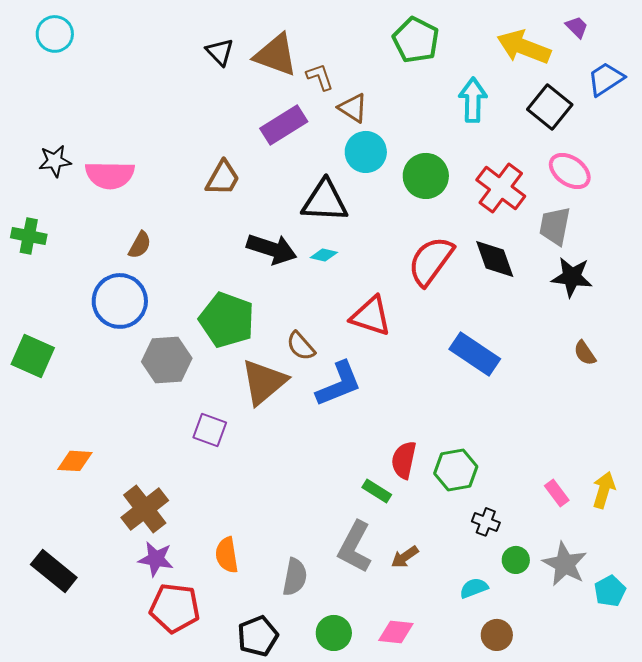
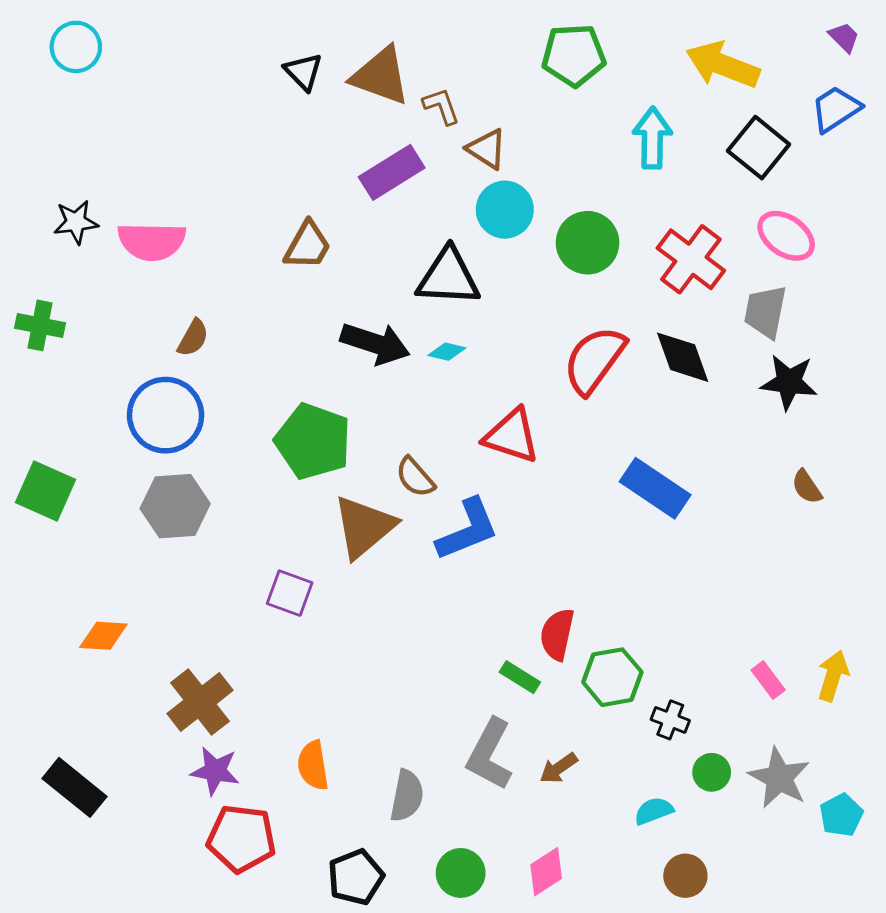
purple trapezoid: (577, 27) -> (844, 37), moved
green pentagon: (416, 40) -> (574, 55), turned -30
gray hexagon: (167, 360) -> (175, 506), moved
green hexagon: (456, 470) -> (612, 677), moved
pink diamond: (396, 632) -> (546, 872), turned -39

